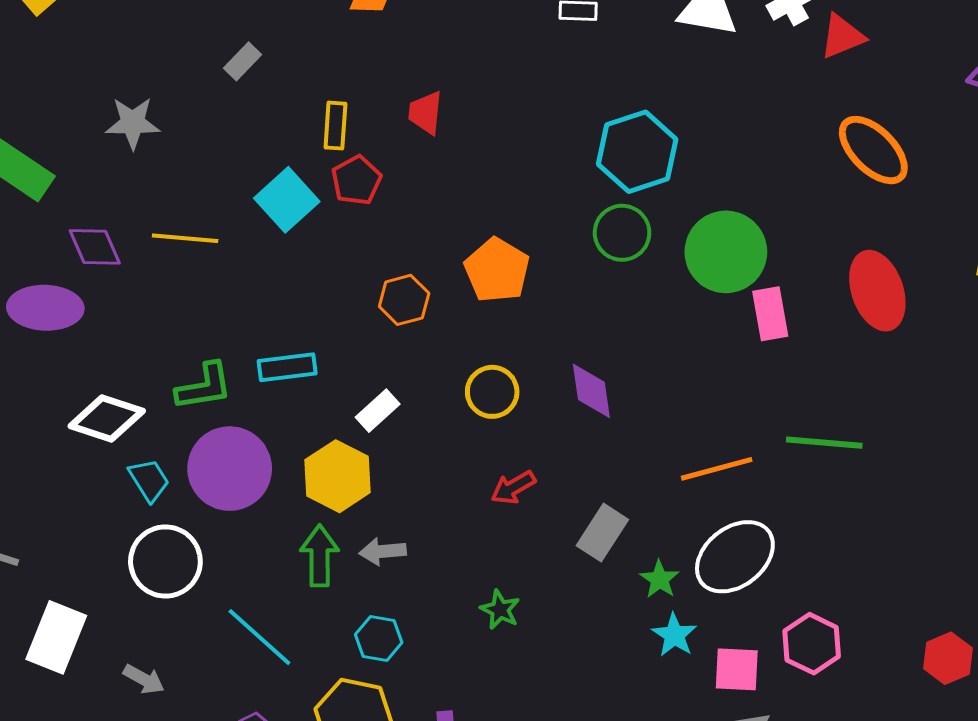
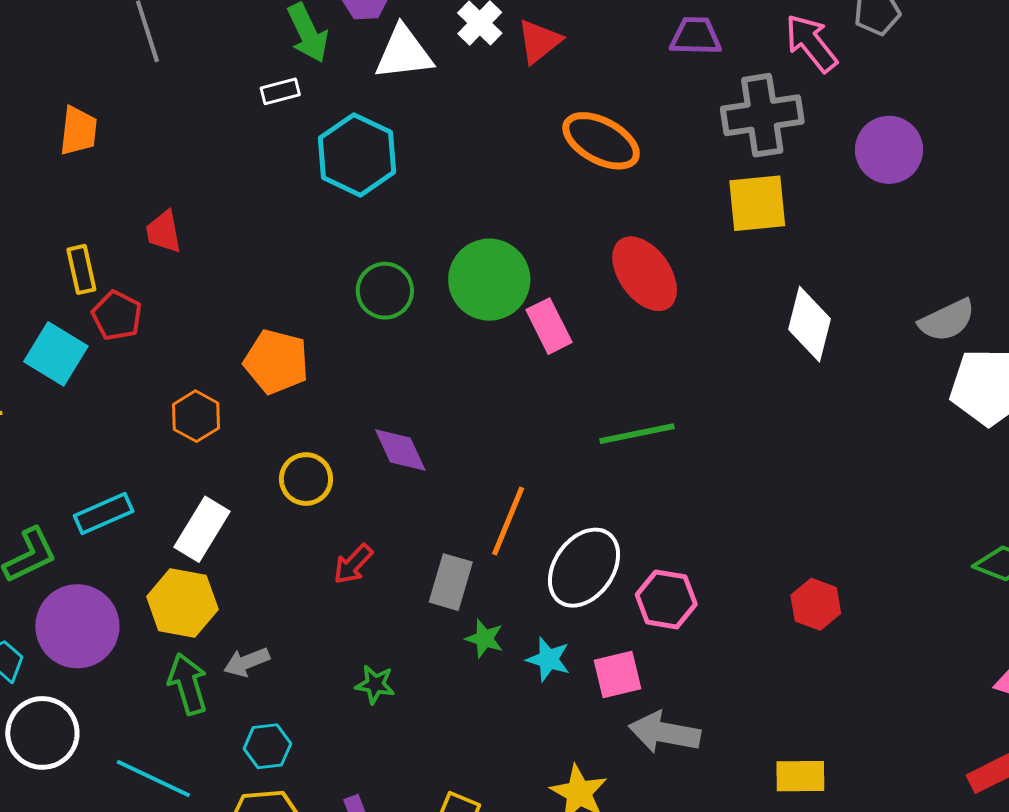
cyan hexagon: (637, 152) -> (357, 155), moved
white rectangle: (378, 411) -> (202, 529), size x1.4
orange line: (717, 469) -> (508, 521), moved, turned -36
green star: (660, 579) -> (484, 639), moved
pink hexagon: (812, 644) -> (666, 599), moved

